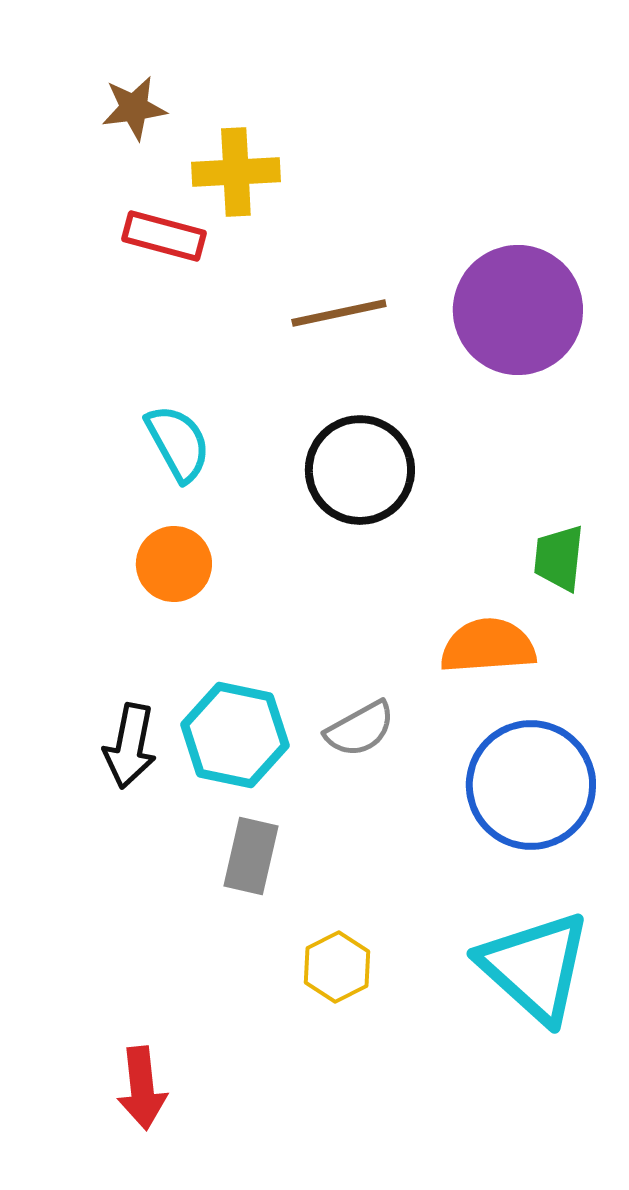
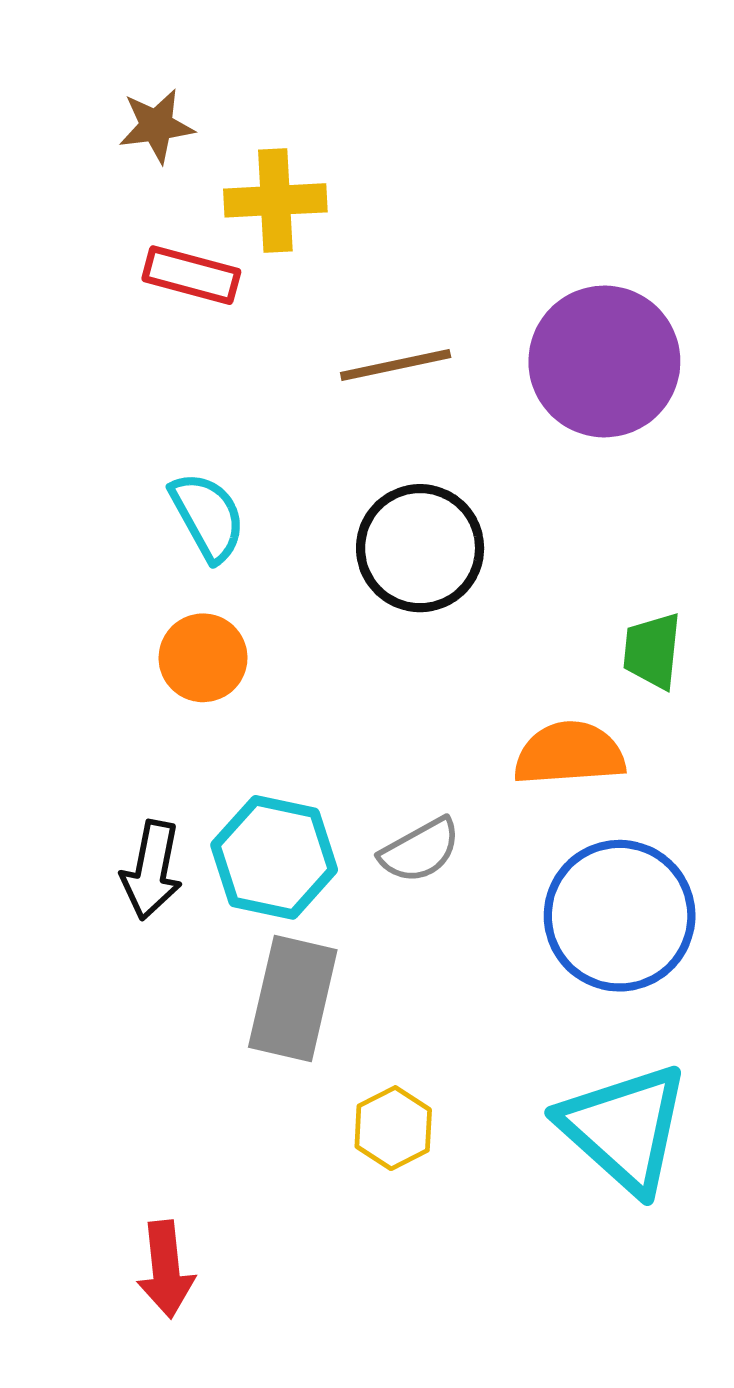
gray rectangle: (251, 856) -> (293, 999), size x1.4

